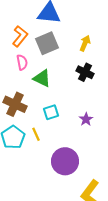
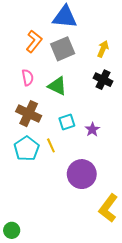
pink semicircle: (22, 62) -> (28, 77), moved
purple star: (86, 119) -> (92, 129), moved

